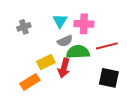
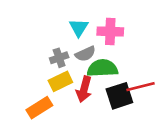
gray cross: (24, 27) -> (59, 58), moved
red line: (107, 46) -> (140, 87), moved
black square: (109, 78) -> (119, 96), moved, turned -30

